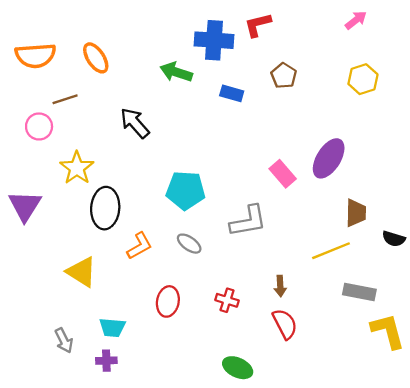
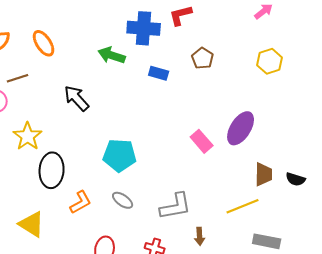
gray L-shape: (248, 221) -> (176, 206), moved
black semicircle: (394, 239) -> (296, 179), moved

